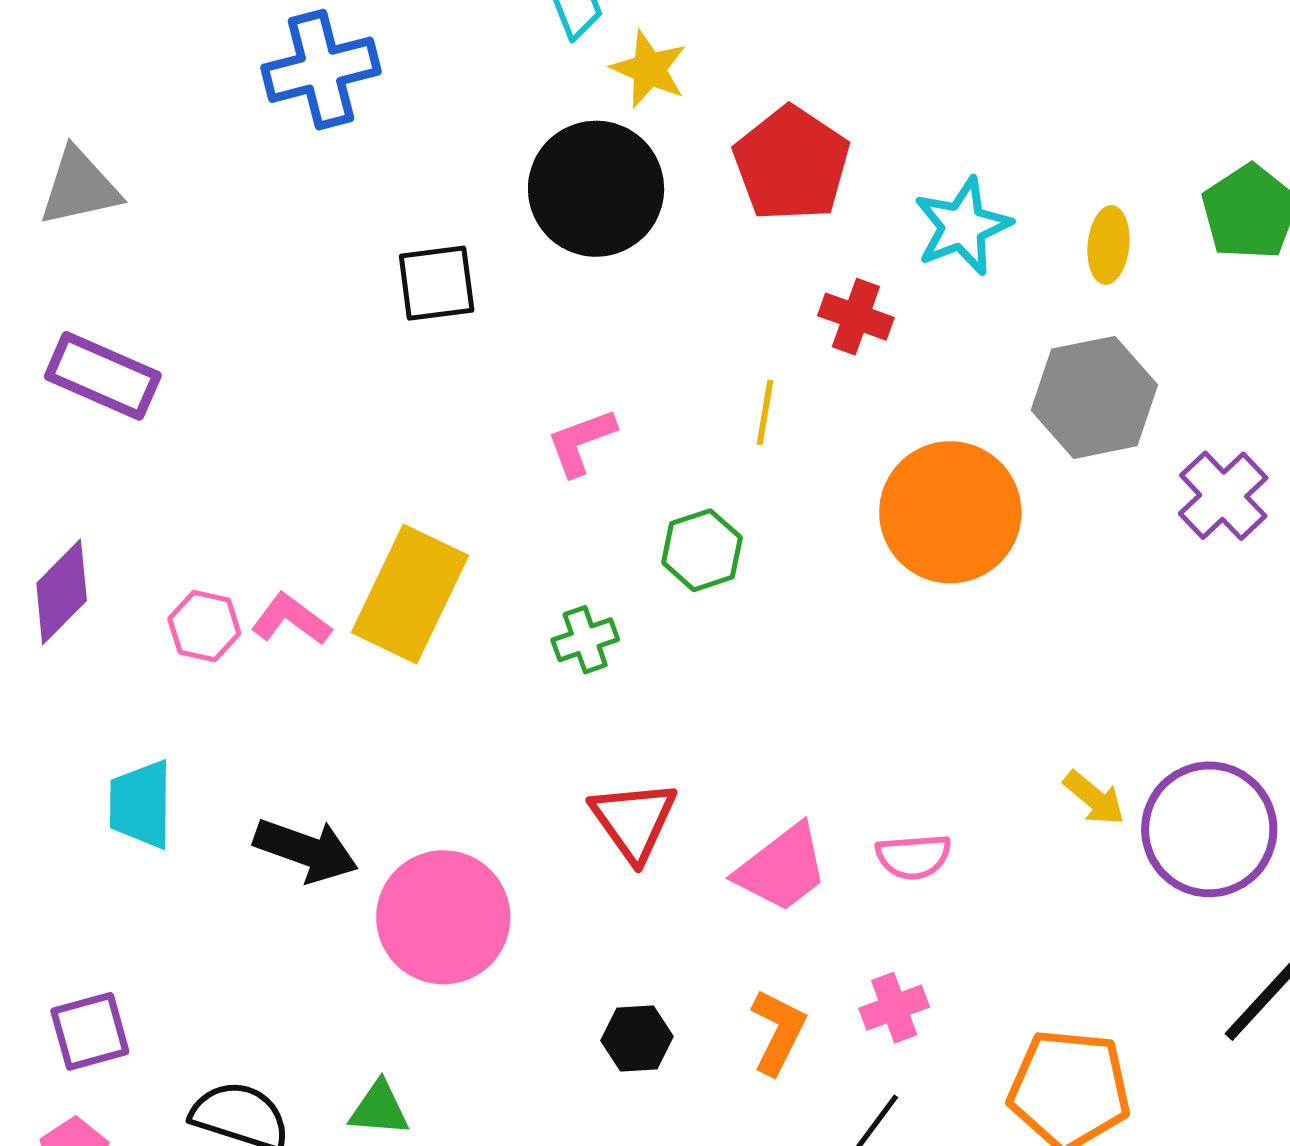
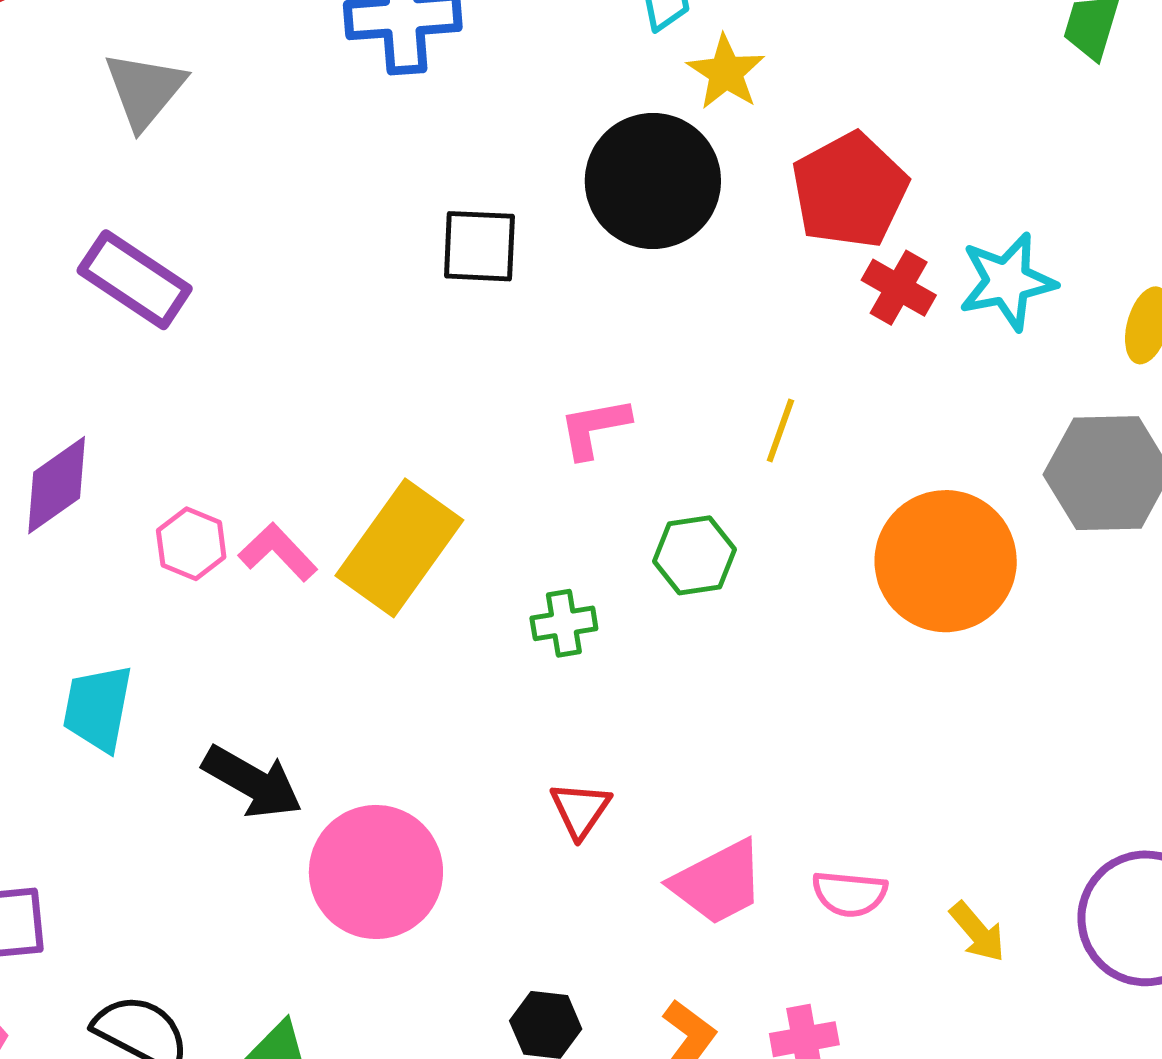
gray triangle: (80, 187) -> (145, 90), turned -48
red cross: (856, 317) -> (899, 288), moved
yellow arrow: (1094, 798) -> (977, 932), moved
red triangle: (634, 820) -> (580, 810), size x0.7

